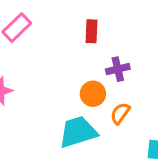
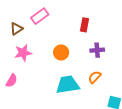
orange circle: (93, 94) -> (61, 52), moved

